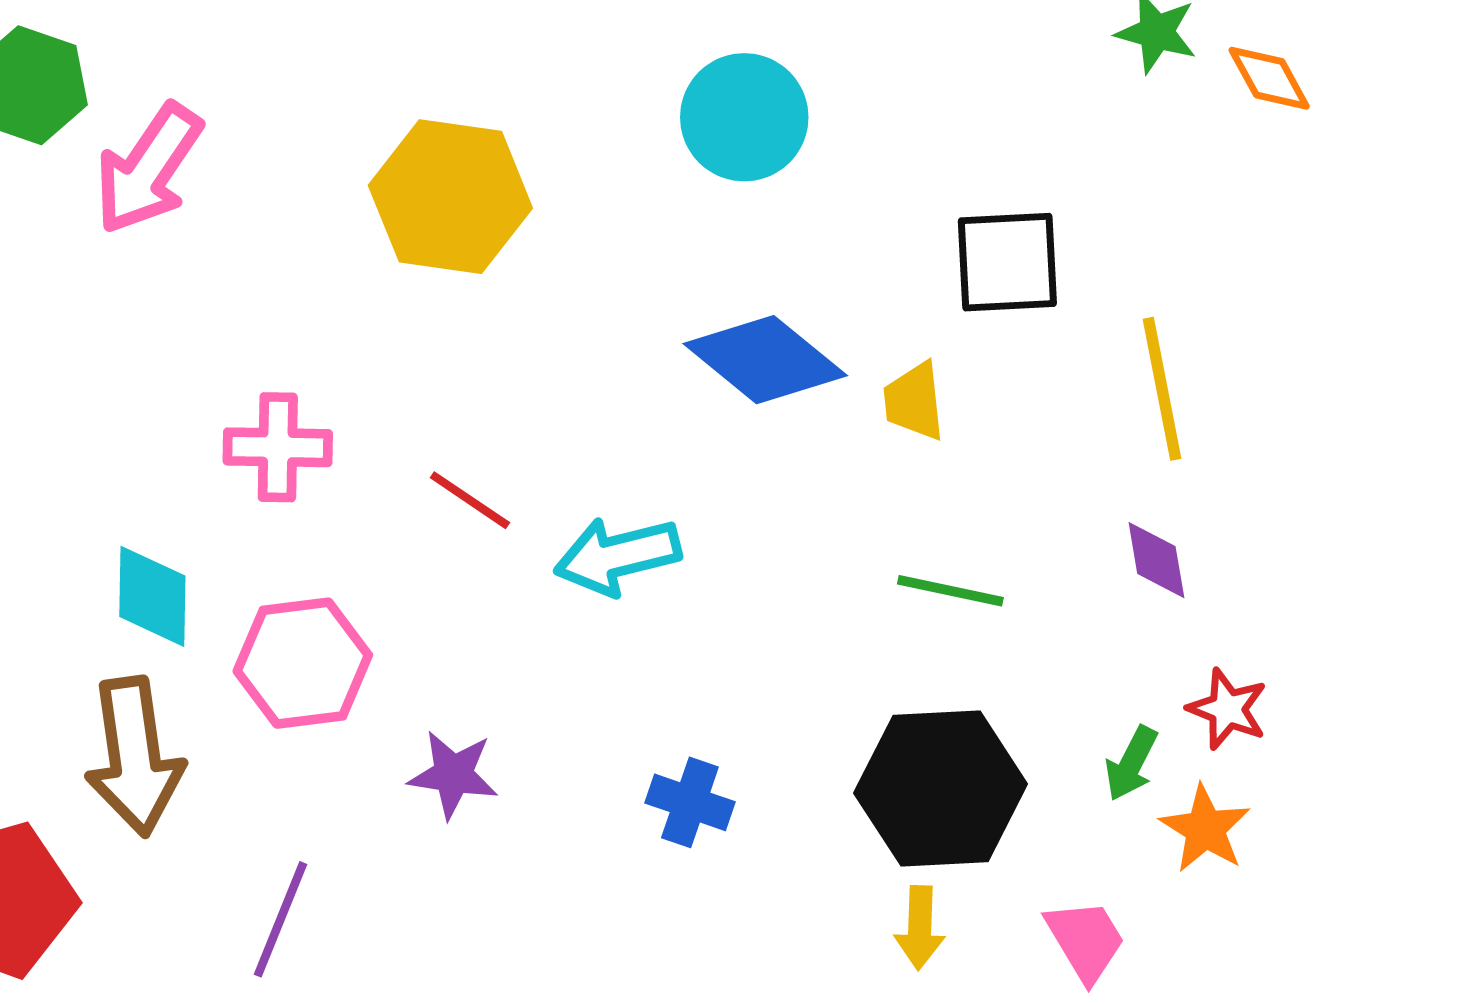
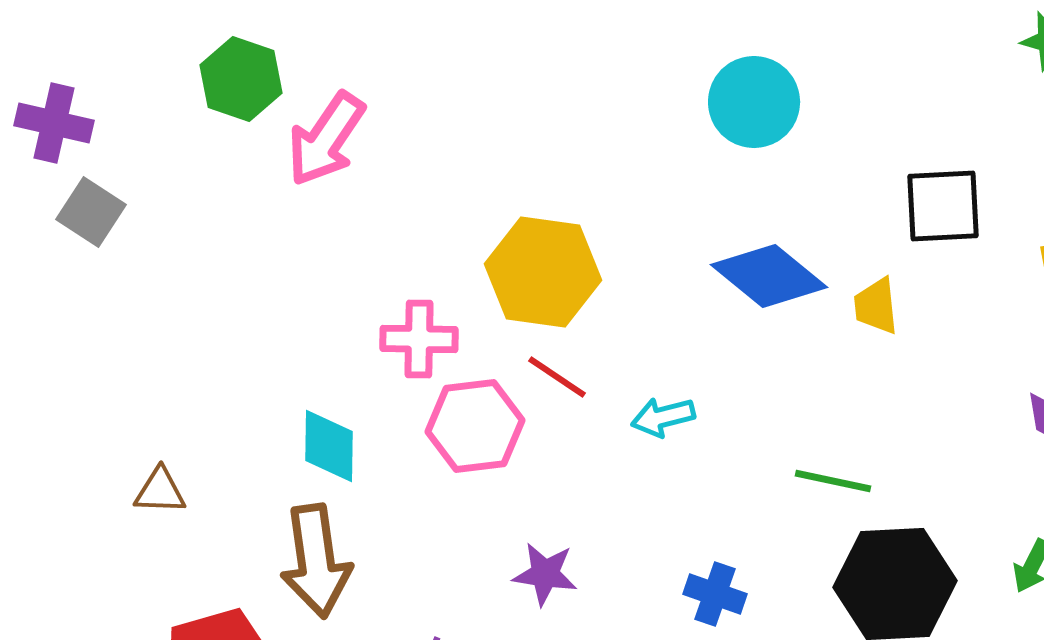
yellow hexagon: (450, 197) -> (543, 272), moved
cyan arrow: (618, 556) -> (663, 417), size x0.7
green line: (950, 591) -> (833, 481), moved
pink hexagon: (303, 663) -> (475, 426), moved

